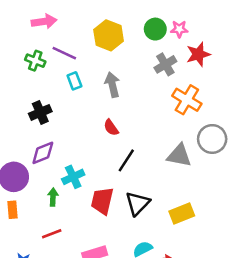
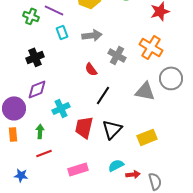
gray cross: (165, 64) -> (117, 55), moved, turned -30
gray arrow: (112, 85) -> (92, 35), turned 96
green arrow: (53, 197) -> (40, 131), moved

